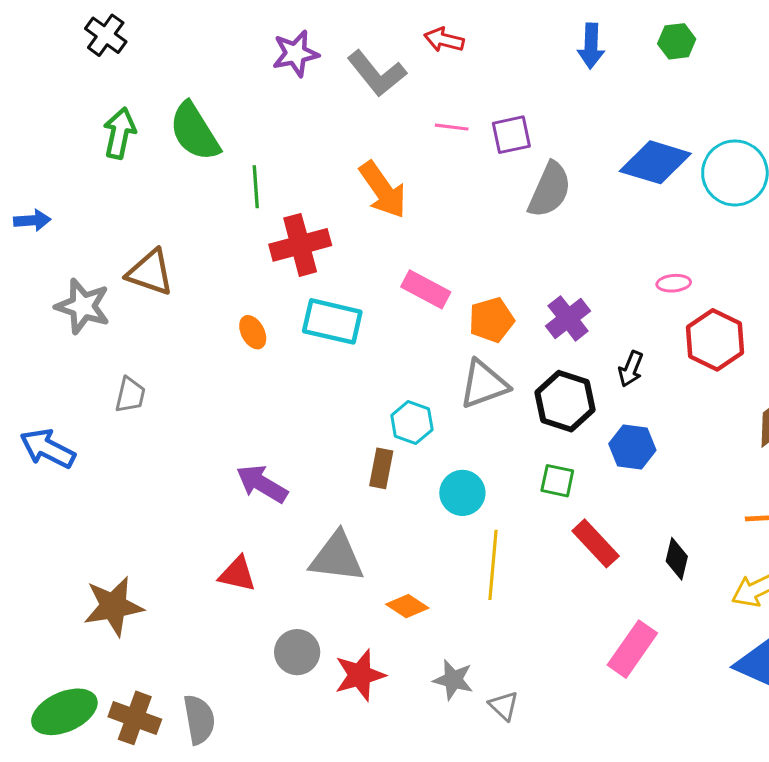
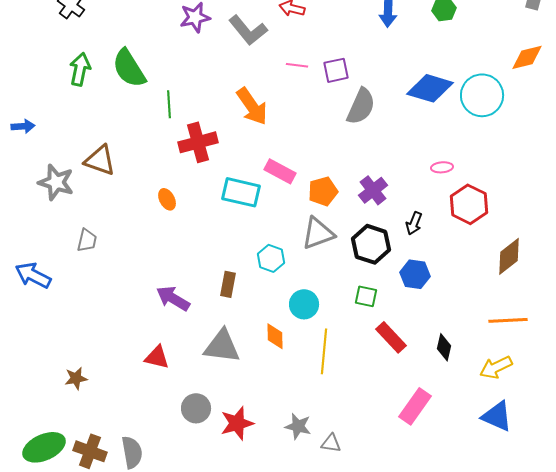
cyan rectangle: (332, 321) -> (241, 192), moved
brown rectangle: (381, 468) -> (228, 284), moved
brown star: (113, 606) -> (76, 378), size x0.6
orange diamond: (407, 606) -> (275, 336), moved, turned 56
gray triangle: (504, 706) -> (331, 443), turned -35

